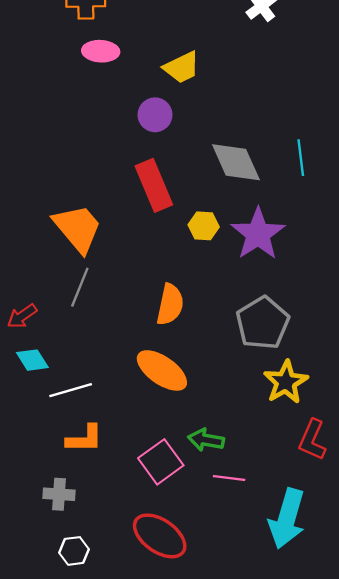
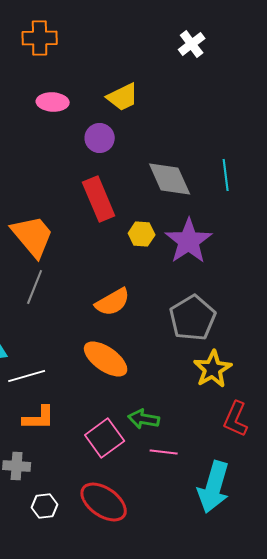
pink ellipse: (101, 51) -> (53, 102), moved
orange semicircle: (170, 305) -> (113, 302), turned 48
white hexagon: (74, 551) -> (45, 506), moved

